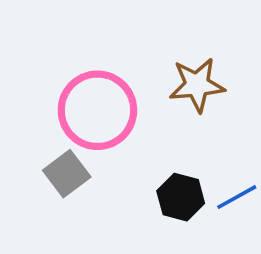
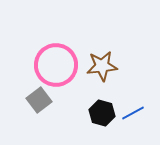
brown star: (197, 85) -> (102, 66), moved

